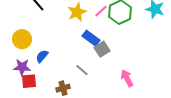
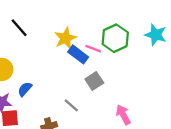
pink line: (101, 11) -> (93, 49), moved, turned 64
blue rectangle: (91, 38) -> (78, 54), moved

